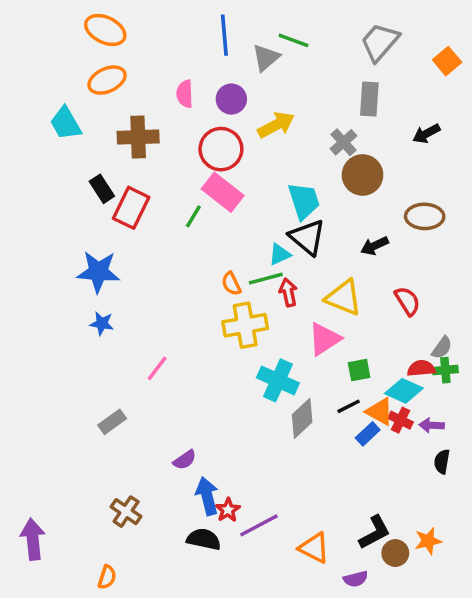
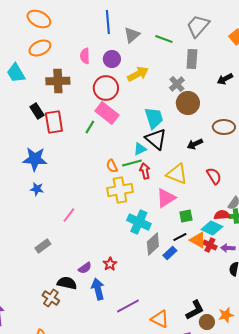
green line: (293, 40) -> (164, 39), moved
red rectangle: (131, 208) -> (54, 122), turned -35
blue rectangle: (368, 434) -> (170, 253), moved
red star: (228, 510) -> (110, 264), moved
black semicircle: (204, 539) -> (67, 283), moved

